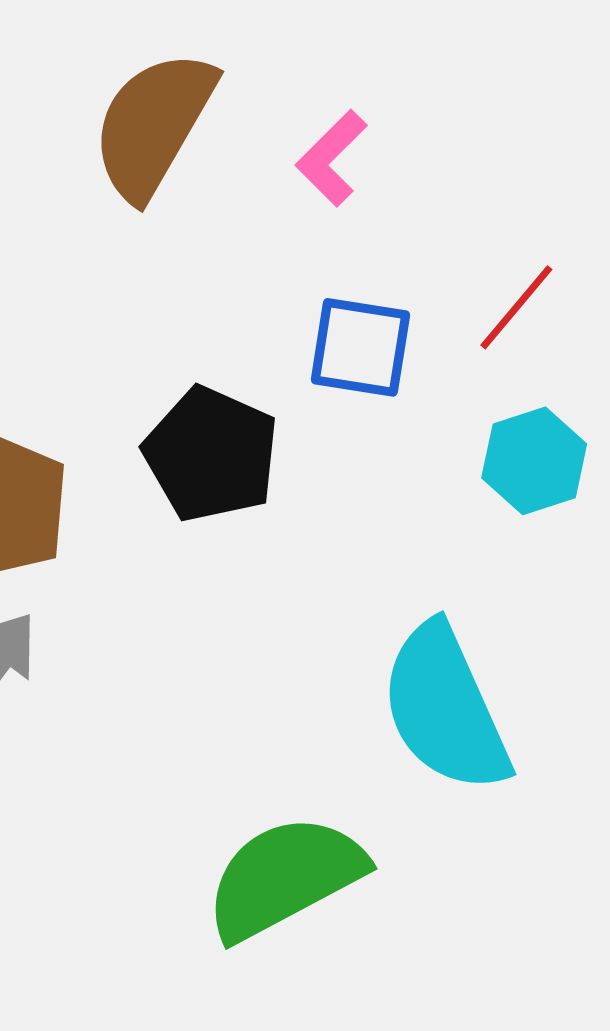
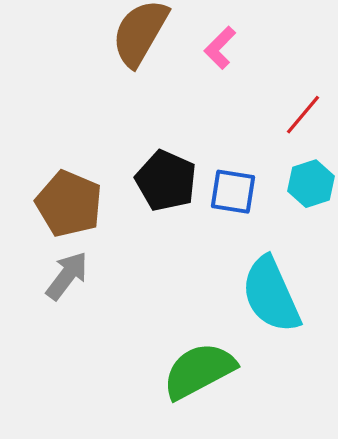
blue square: (360, 347) -> (233, 192), moved

